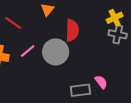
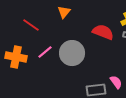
red semicircle: (72, 30) -> (103, 32), moved, turned -70

